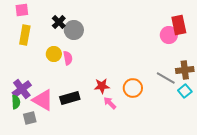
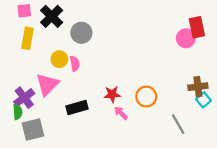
black cross: (59, 22) -> (52, 16), moved, size x1.5
brown cross: (185, 70) -> (198, 87), moved
gray line: (166, 78) -> (178, 124), moved, turned 30
pink triangle: (43, 100) -> (47, 84), moved, turned 45
gray square: (30, 118) -> (33, 130), size x1.5

